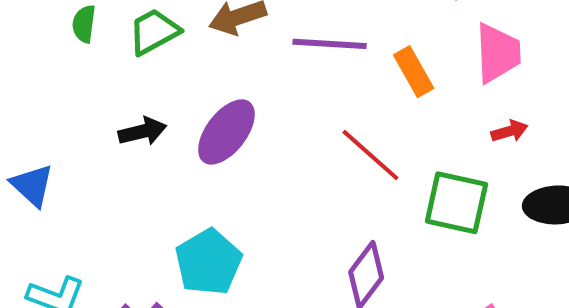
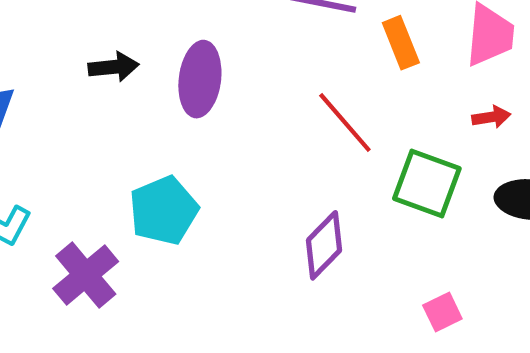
purple ellipse: (226, 132) -> (200, 79), turned -38

